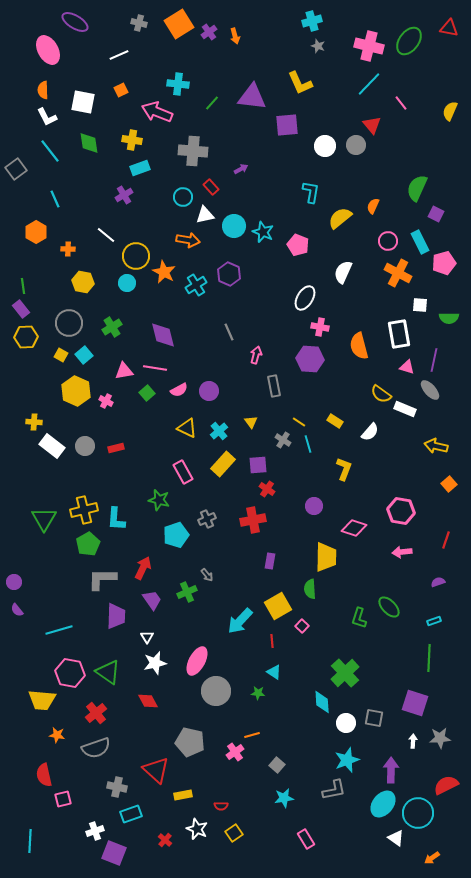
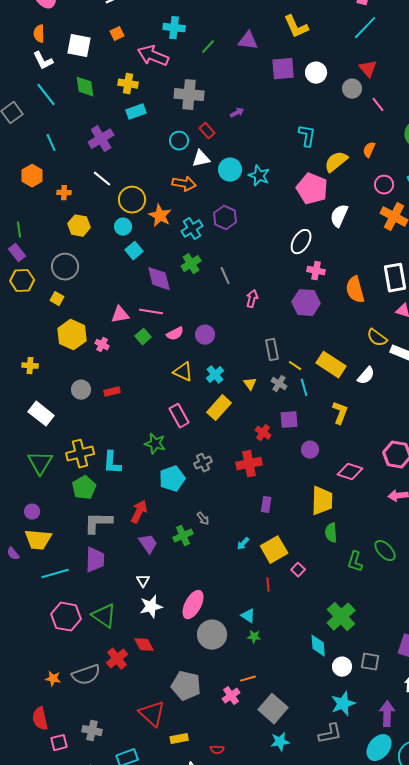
purple triangle: (252, 97) -> (248, 41), size x0.7
pink line: (401, 103) -> (378, 105), moved
white circle: (325, 146) -> (316, 73), moved
purple cross: (124, 195) -> (101, 139), moved, size x1.4
pink pentagon: (298, 245) -> (312, 189), moved, size x1.4
green cross: (112, 327) -> (191, 264), moved
cyan square: (84, 355) -> (134, 251), moved
gray rectangle: (274, 386) -> (272, 350), moved
yellow rectangle: (335, 421) -> (331, 365), size x1.8
yellow triangle: (251, 422) -> (250, 384), moved
white rectangle: (52, 446) -> (41, 414), moved
purple square: (258, 465) -> (289, 420), moved
purple circle: (14, 582) -> (32, 512), moved
green semicircle: (310, 589) -> (331, 533), moved
purple trapezoid: (116, 616) -> (95, 560), moved
cyan arrow: (240, 621) -> (243, 544), moved, size x0.5
cyan triangle: (274, 672) -> (248, 616), moved
yellow trapezoid: (42, 700) -> (38, 540), moved
red cross: (96, 713) -> (117, 659), moved
gray semicircle: (96, 748) -> (86, 675), moved
gray square: (277, 765) -> (273, 709), size x1.8
gray cross: (117, 787) -> (92, 731), moved

